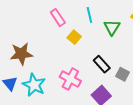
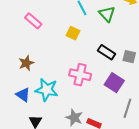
pink rectangle: (58, 18) -> (33, 21), moved
brown star: (21, 54) -> (26, 63), size x0.7

